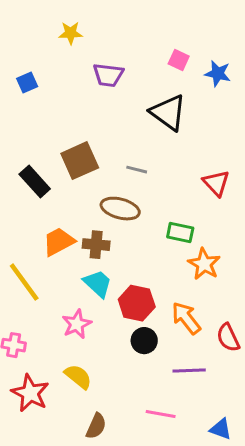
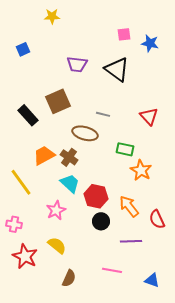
pink square: (179, 60) -> (124, 34), turned -32
purple trapezoid: (108, 75) -> (77, 64), moved
gray line: (137, 170) -> (103, 114), moved
brown cross: (96, 245) -> (69, 157), turned 30

